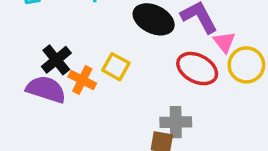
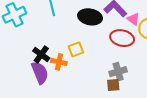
yellow square: (116, 67) -> (76, 49), turned -35
purple semicircle: (46, 89) -> (40, 73), turned 65

